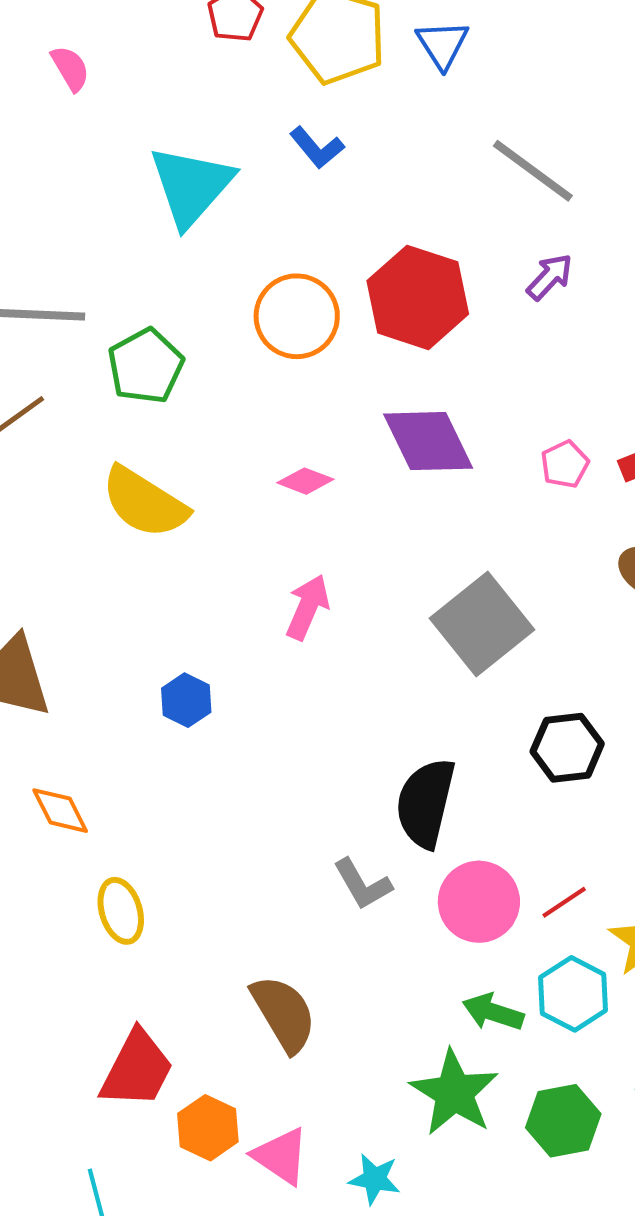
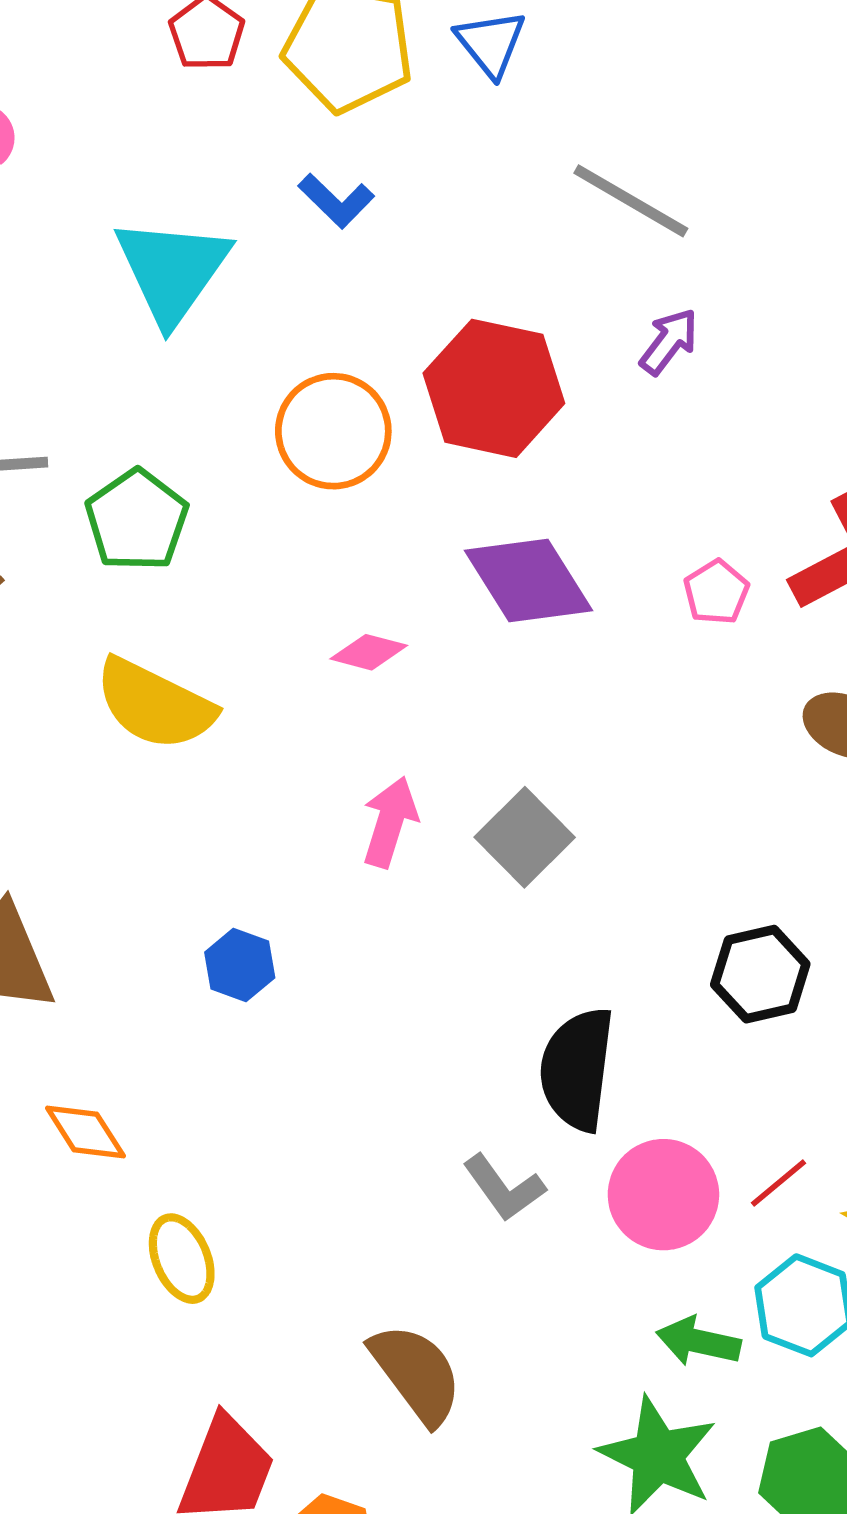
gray square: (482, 624) -> (525, 837), moved, size x0.7

